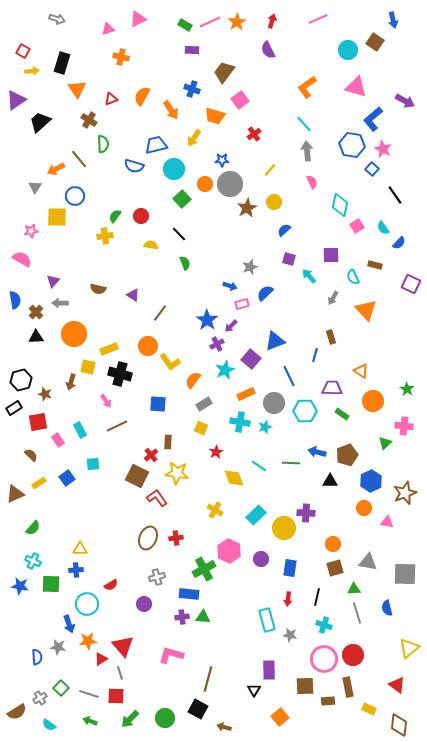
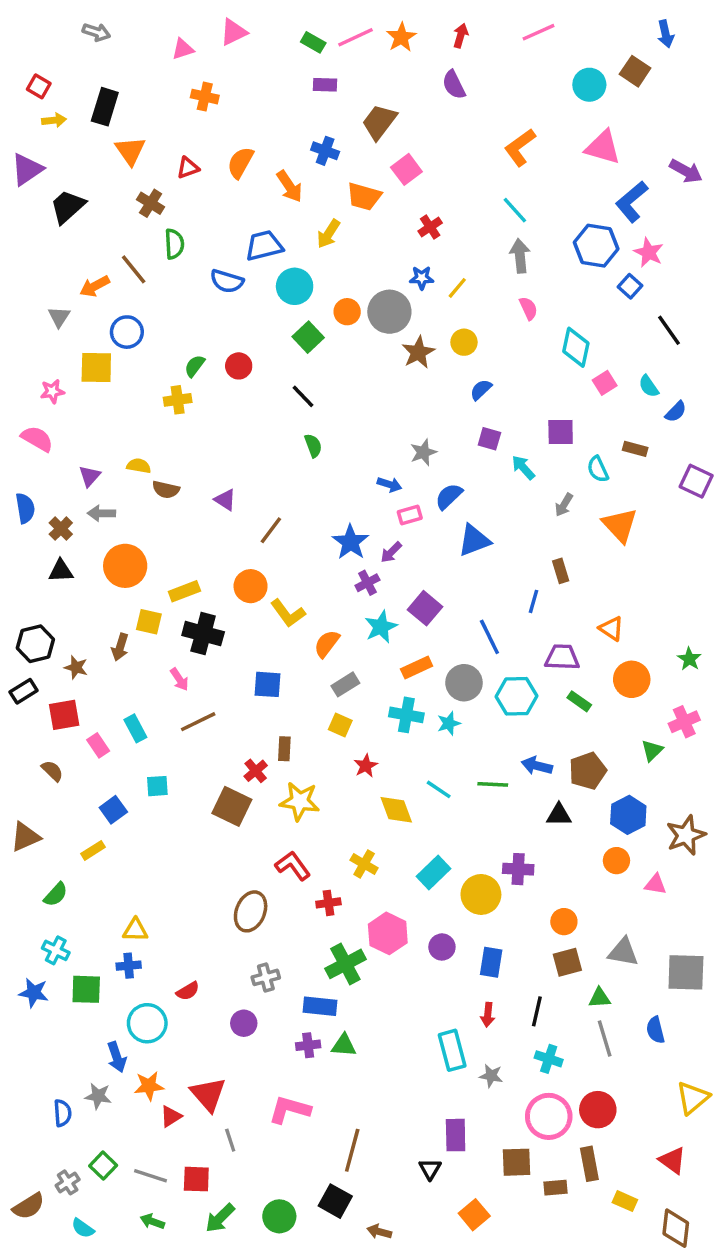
blue star: (222, 160) -> (422, 278), moved
yellow semicircle: (151, 245) -> (139, 466), moved
blue triangle: (275, 341) -> (474, 540), moved
pink cross: (404, 426) -> (684, 722), turned -30
yellow rectangle: (39, 483) -> (93, 850), moved
red L-shape: (157, 498) -> (293, 866), moved
red cross: (176, 538) -> (328, 903), moved
gray line: (120, 673) -> (230, 1140), moved

